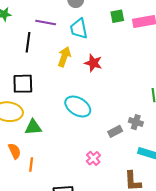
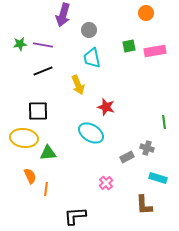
purple line: (46, 23) -> (43, 45), moved
black line: (28, 42) -> (43, 71), turned 60
yellow arrow: (64, 57) -> (78, 85), turned 138
red star: (93, 63) -> (106, 107), moved

